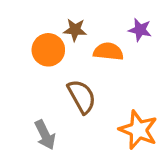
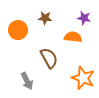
orange circle: (48, 50) -> (18, 30), moved
orange semicircle: (108, 51) -> (73, 37), moved

